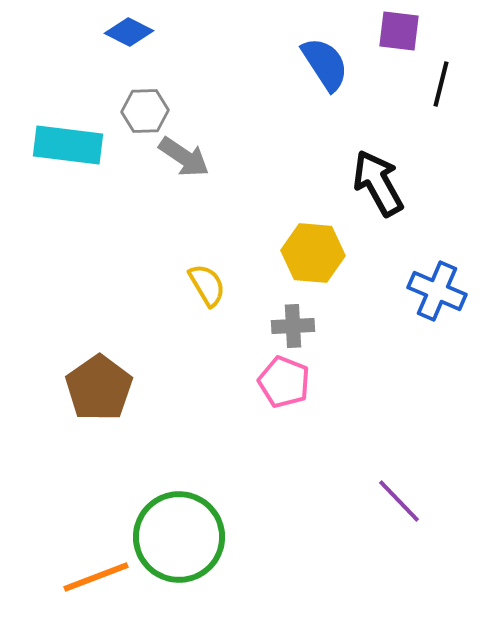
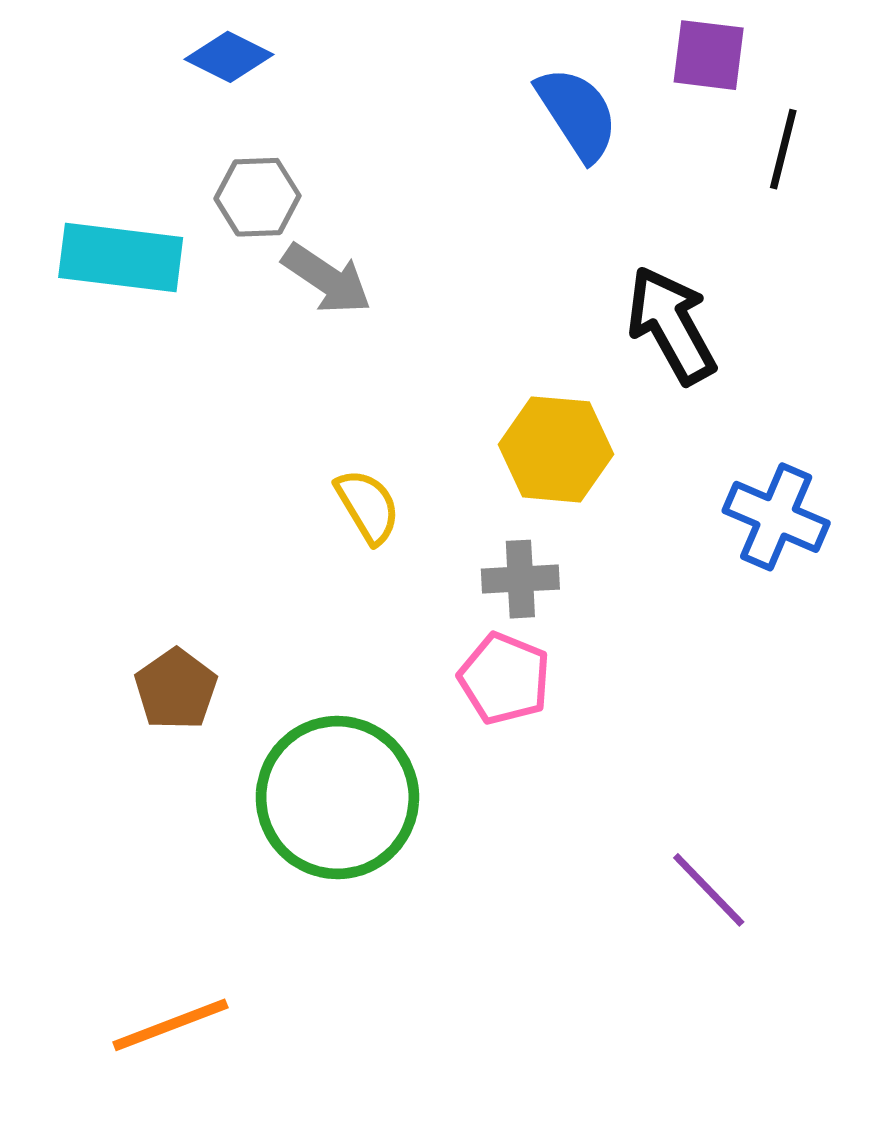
brown pentagon: (99, 388) -> (176, 689), size x0.7
green circle: (179, 537) -> (337, 798), moved

